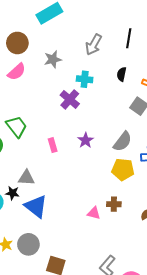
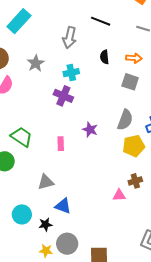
black line: (129, 38) -> (101, 21), turned -60
pink rectangle: (53, 145) -> (61, 144), turned 32
black star: (12, 193) -> (45, 224), moved
blue triangle: (36, 206) -> (63, 206), size x0.7

